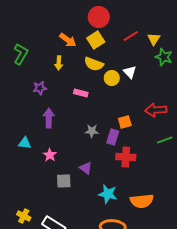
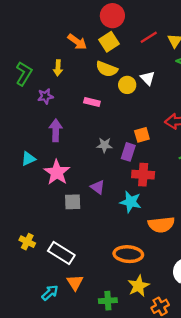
green L-shape: (21, 54) -> (24, 74), moved
yellow arrow: (59, 63) -> (58, 68), moved
cyan triangle: (25, 143) -> (28, 159), turned -32
pink star: (50, 155) -> (57, 172), size x1.6
cyan star: (108, 194) -> (131, 202), moved

